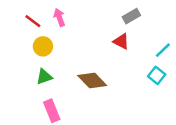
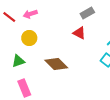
pink arrow: (59, 17) -> (30, 14), turned -88
yellow circle: (43, 46) -> (29, 38), moved

